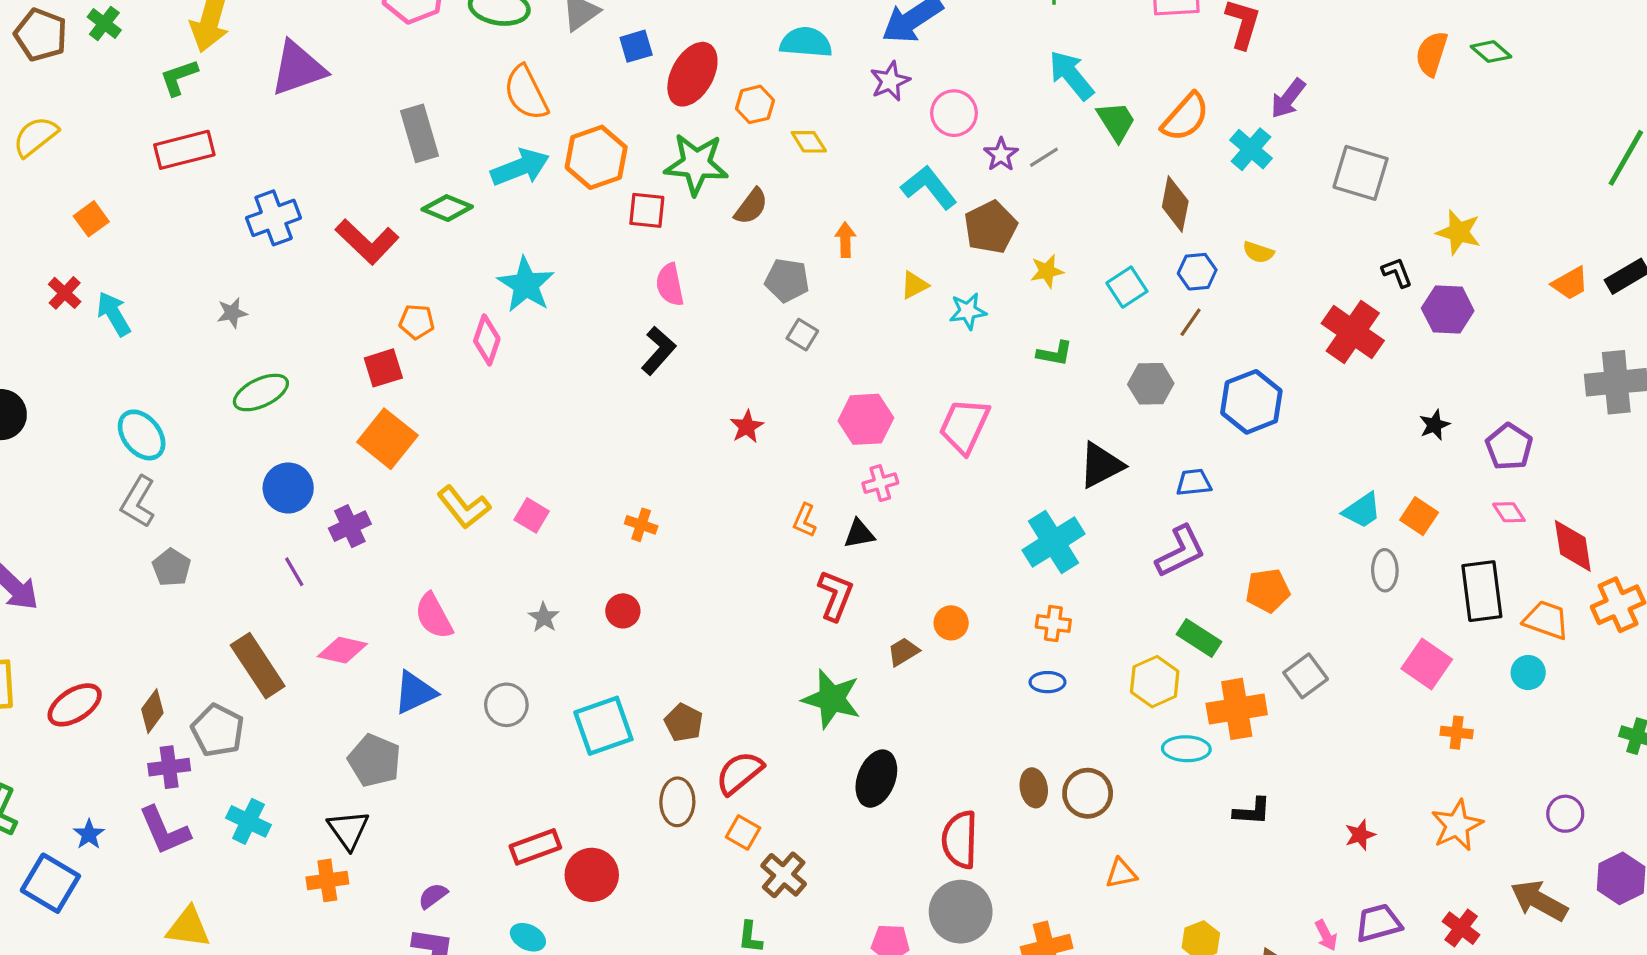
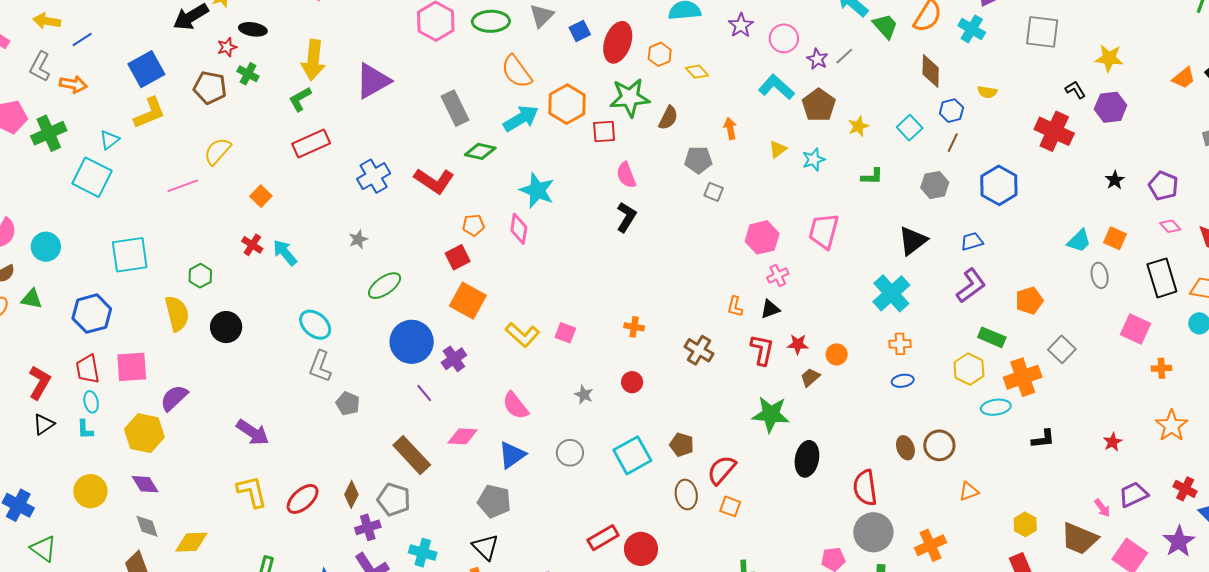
red star: (747, 427) -> (798, 344), moved, turned -30
blue circle: (288, 488) -> (412, 342), size x1.4
brown cross: (784, 875) -> (699, 350), moved

